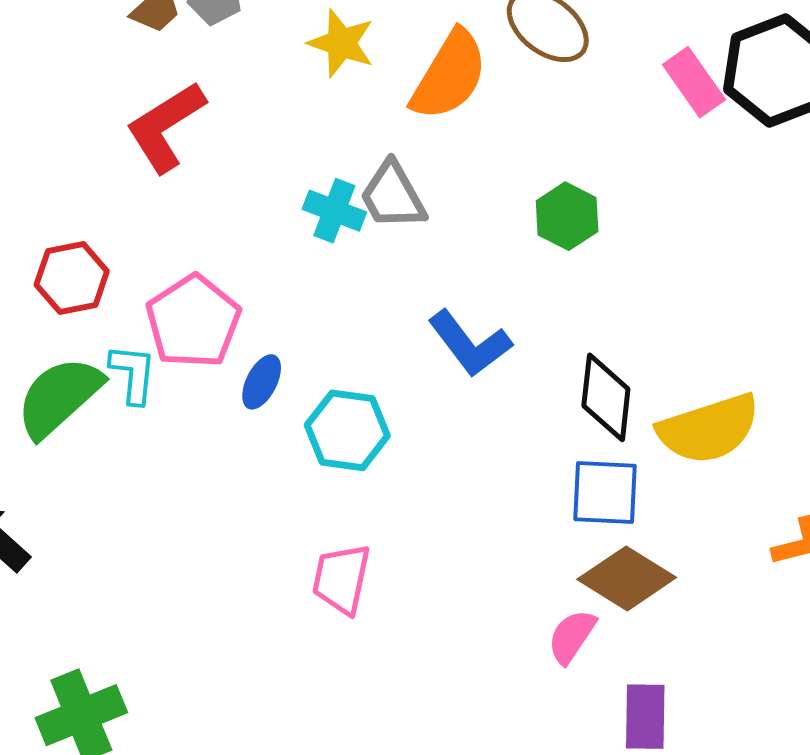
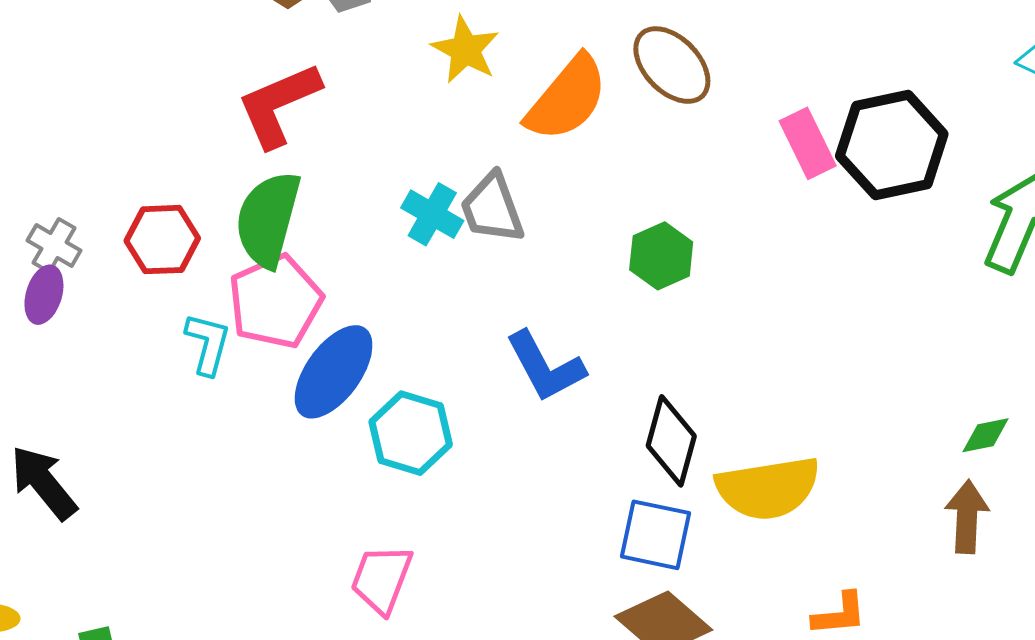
blue ellipse: (262, 382) -> (334, 372), size x1.8
green semicircle: (59, 397) -> (268, 219), moved, turned -42

